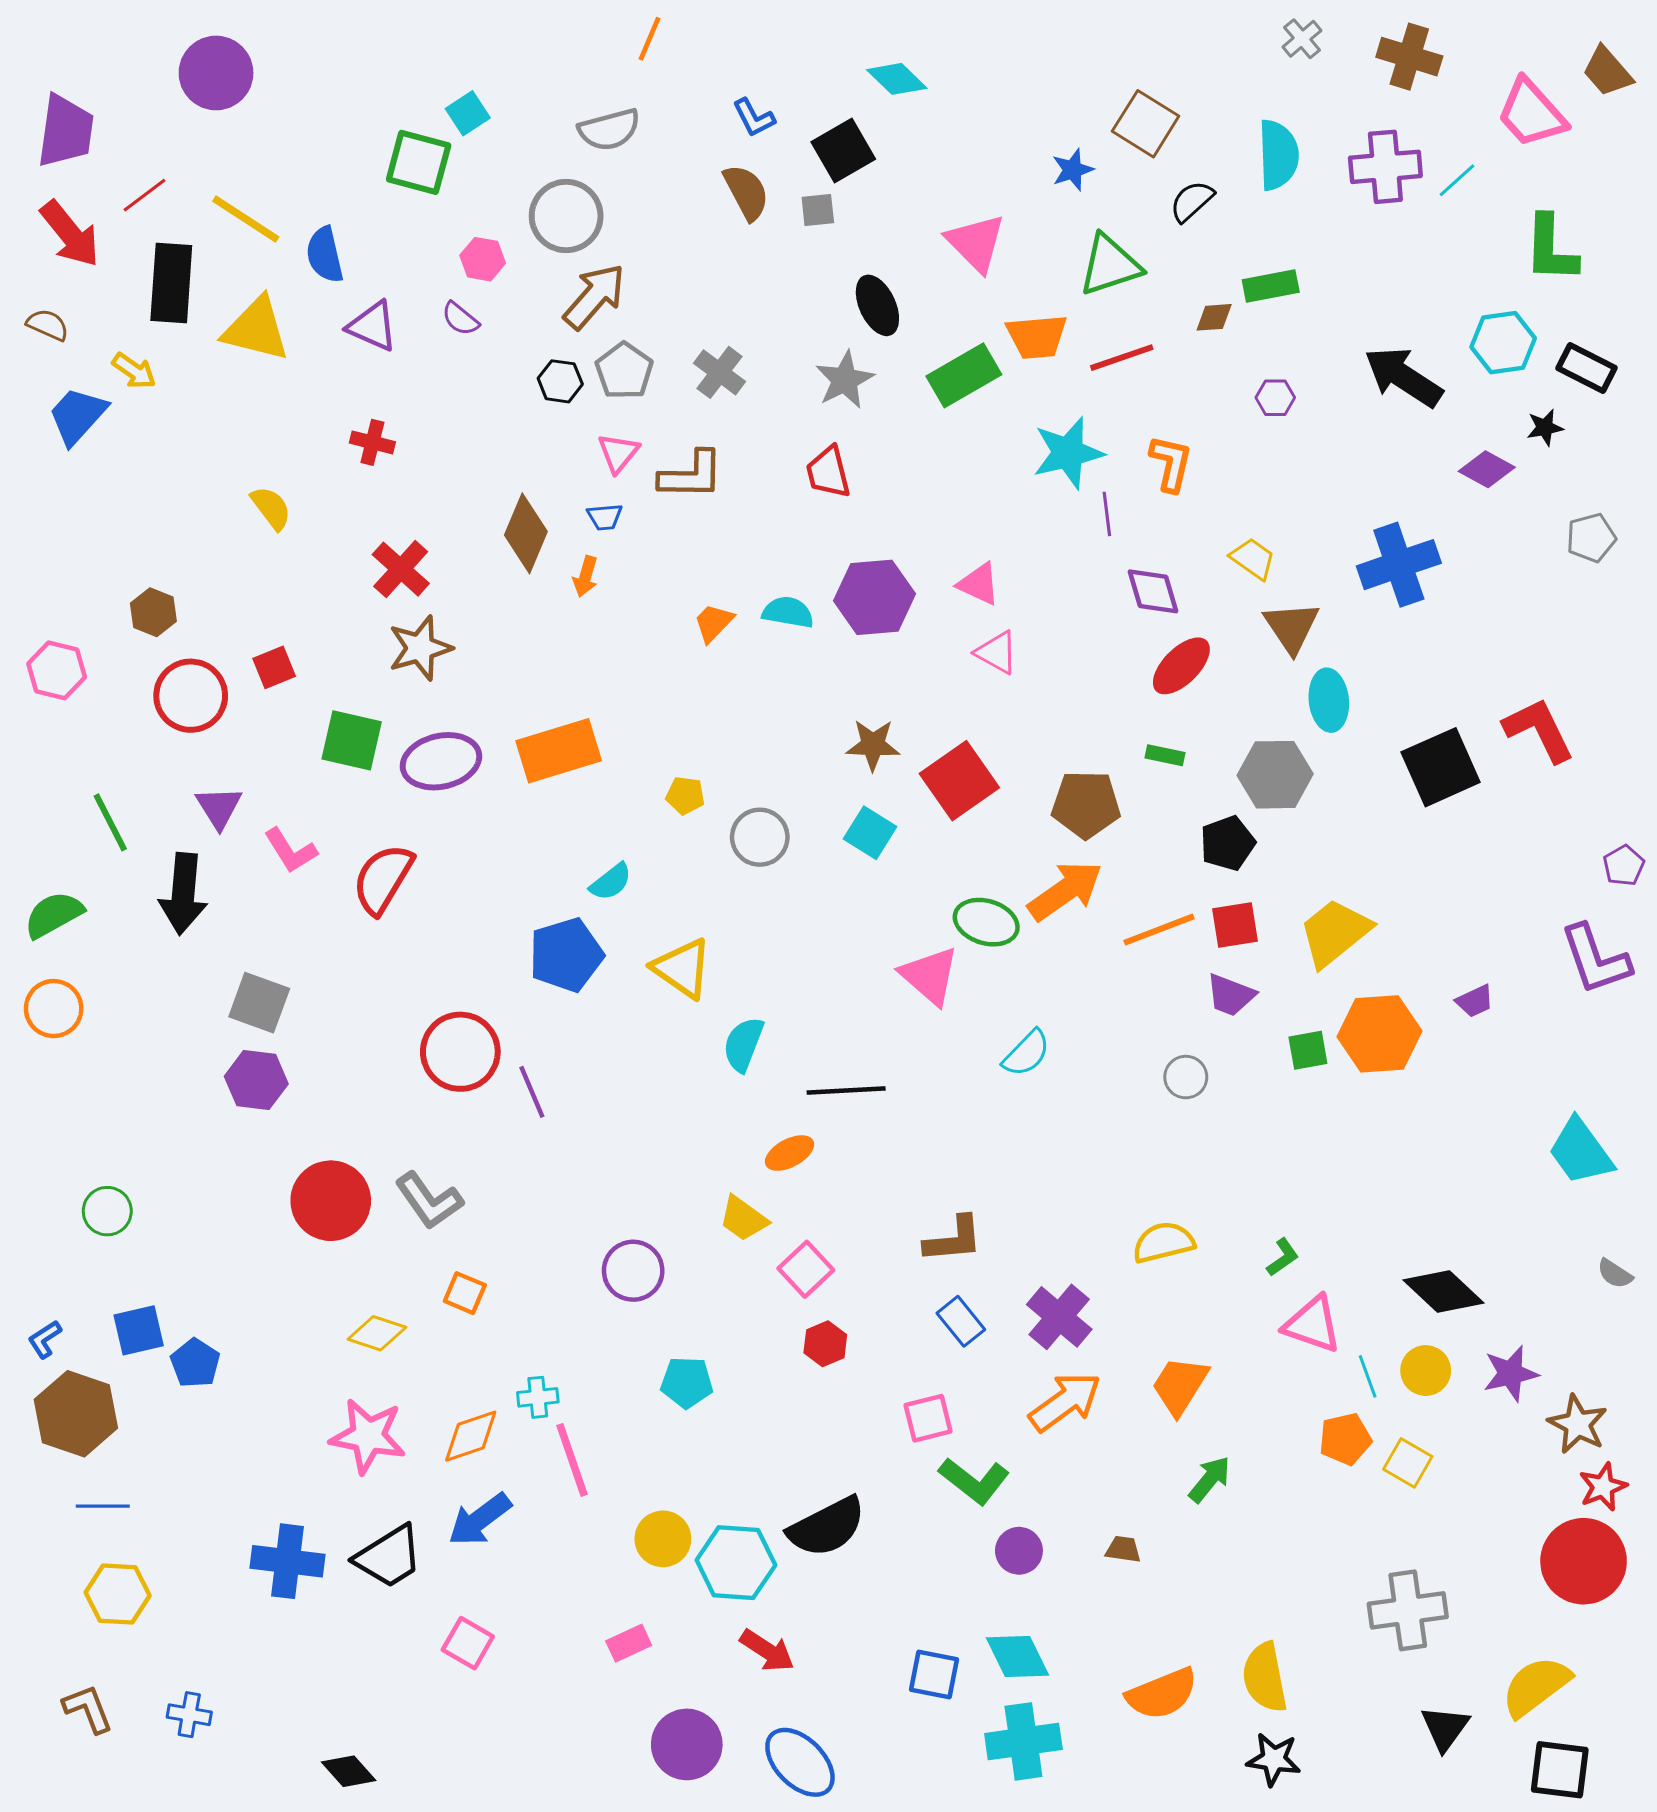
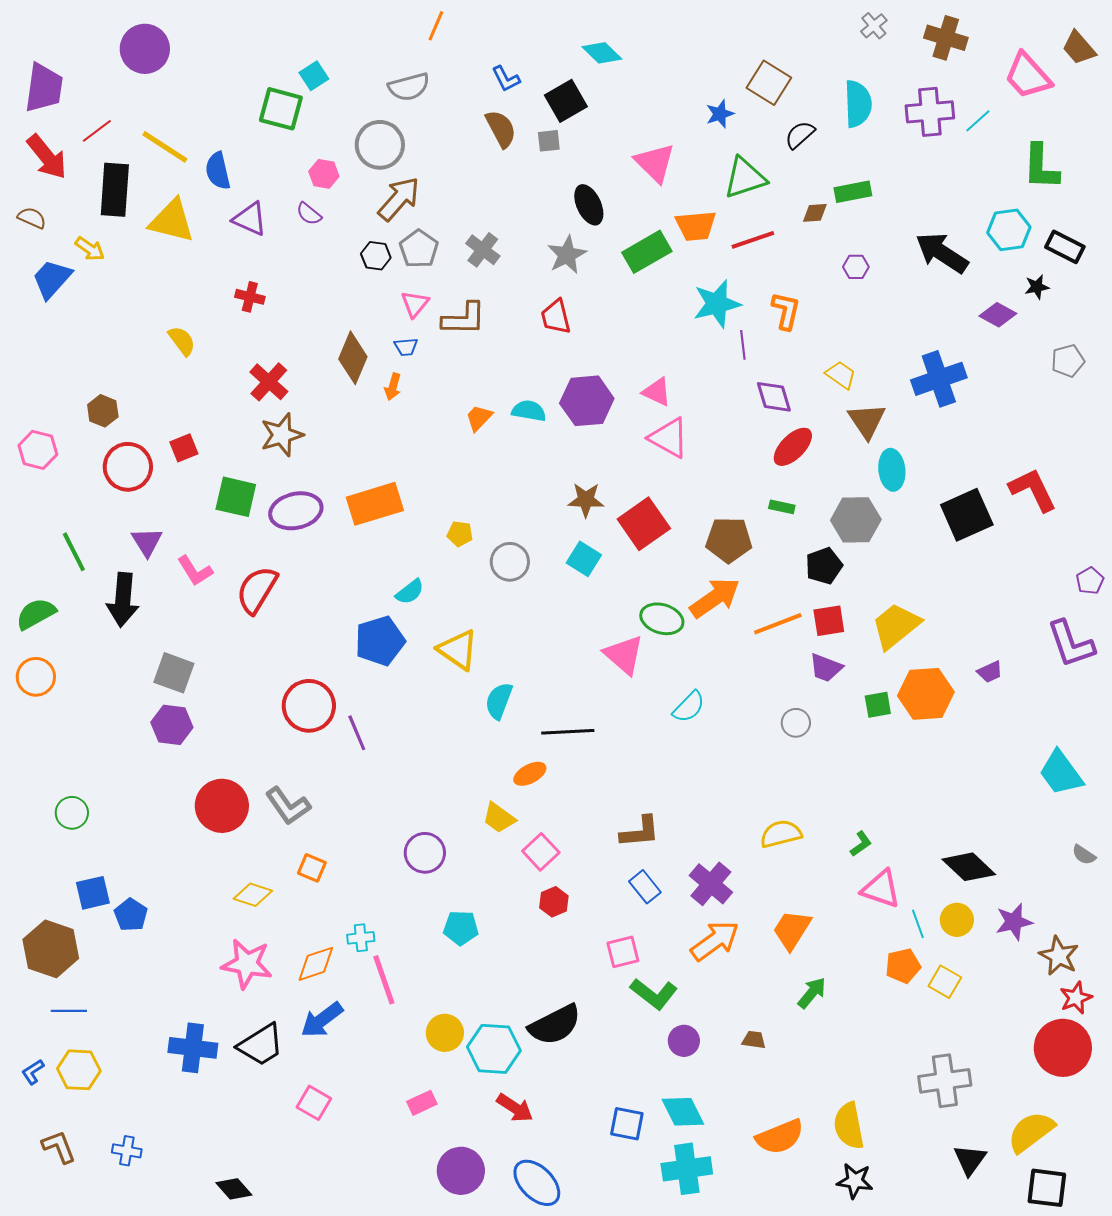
pink triangle: (997, 652) -> (669, 438), size x1.4
blue L-shape: (45, 1339) -> (33, 1072), moved

